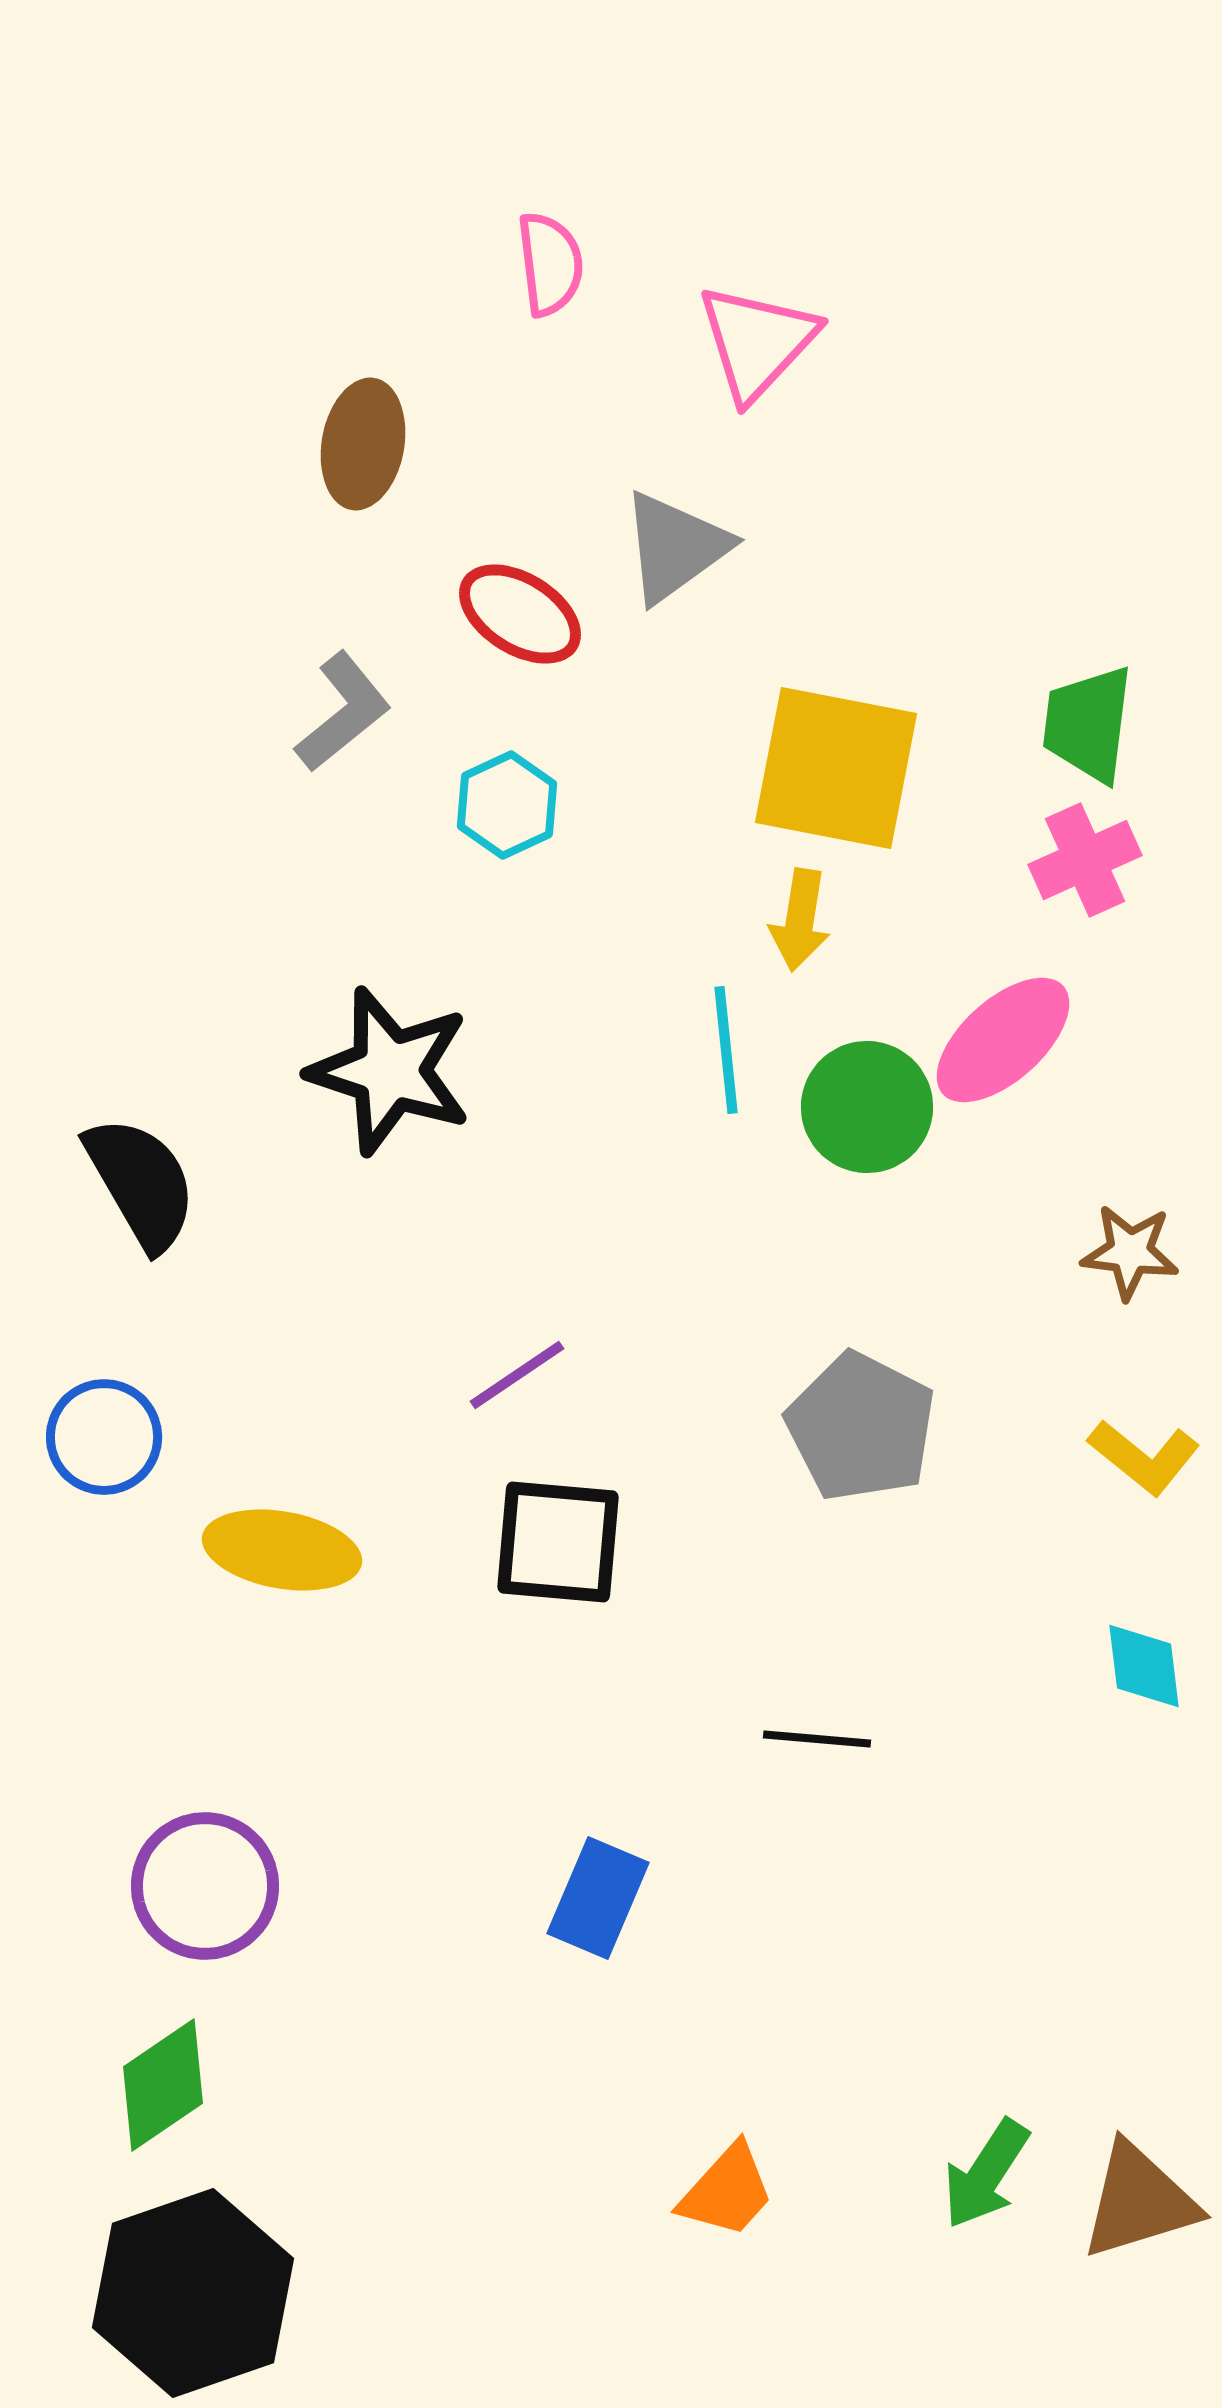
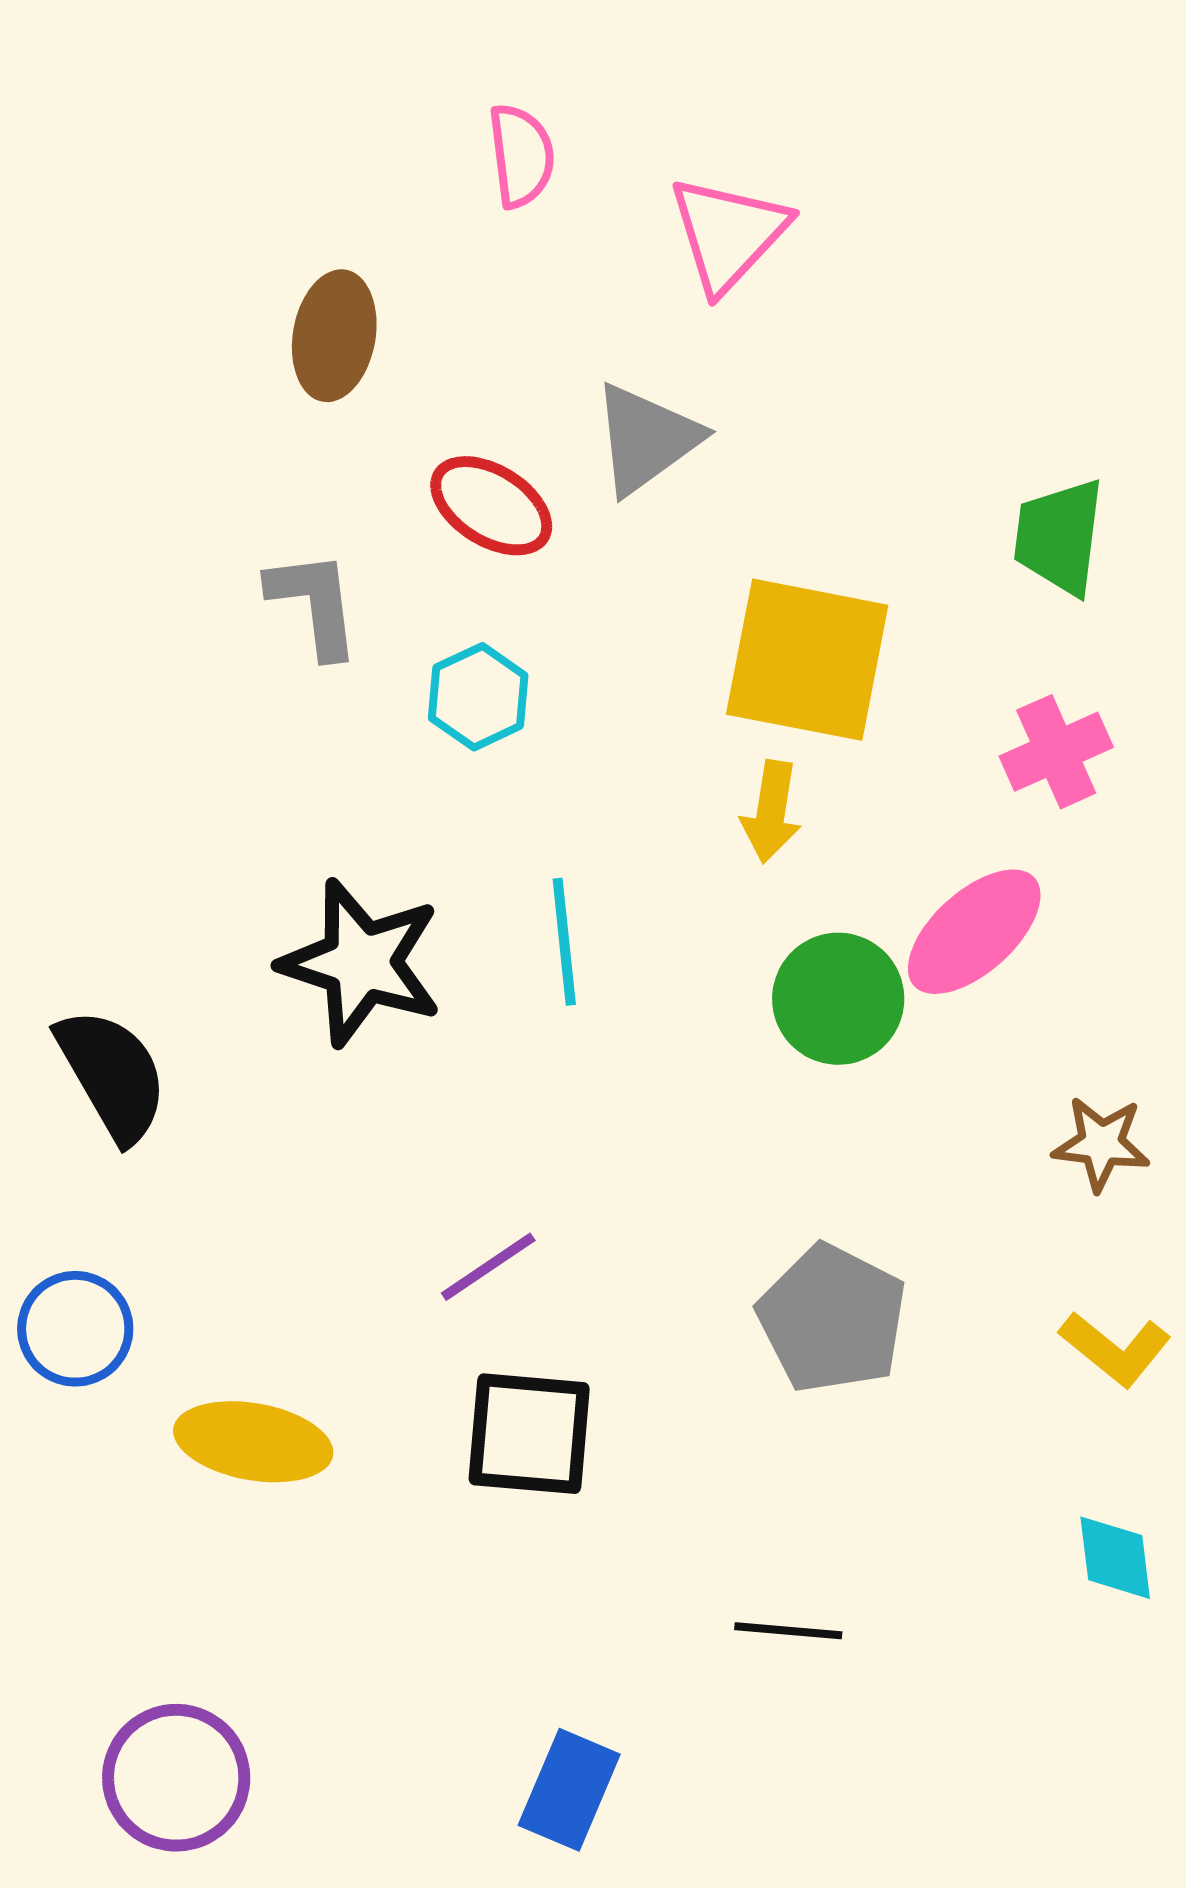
gray L-shape: (343, 712) -> (314, 604), turned -58
green trapezoid: (1088, 724) -> (1059, 537), moved
cyan line: (726, 1050) -> (564, 942), moved

